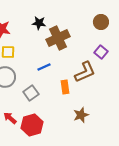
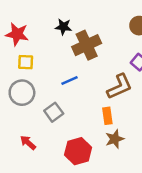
orange rectangle: (65, 87) -> (107, 116), moved
red hexagon: (32, 125) -> (78, 151), moved

